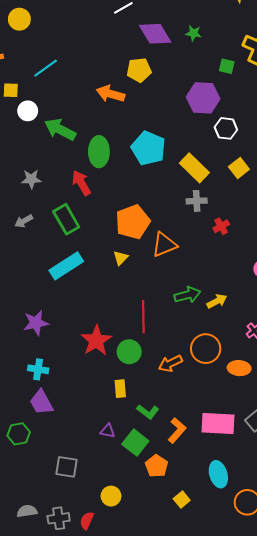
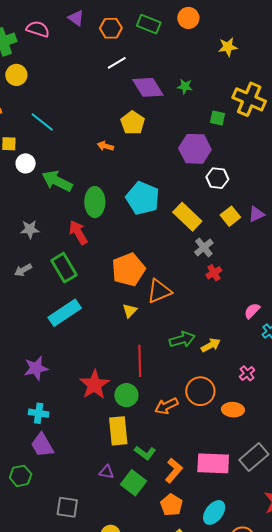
cyan line: (46, 68) -> (42, 122), turned 75
yellow pentagon: (139, 70) -> (133, 123), turned -30
orange arrow: (111, 94) -> (105, 146), size x0.6
gray cross: (197, 201) -> (204, 247), moved, turned -36
yellow triangle: (121, 258) -> (130, 311), moved
yellow rectangle: (120, 389) -> (118, 431), size x1.6
orange pentagon: (157, 466) -> (171, 505), moved
cyan ellipse: (218, 474) -> (214, 512), turned 55

